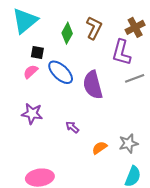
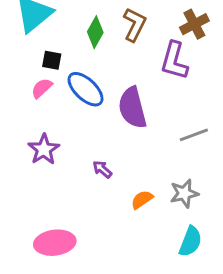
gray line: (135, 78) -> (194, 135), moved
purple star: (32, 114) -> (44, 149), turned 30

